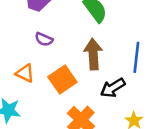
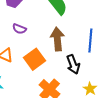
black arrow: (113, 88) -> (73, 64), turned -78

